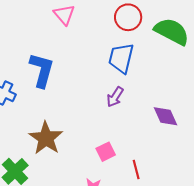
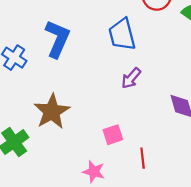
blue trapezoid: (121, 58) -> (122, 34), moved, turned -36

